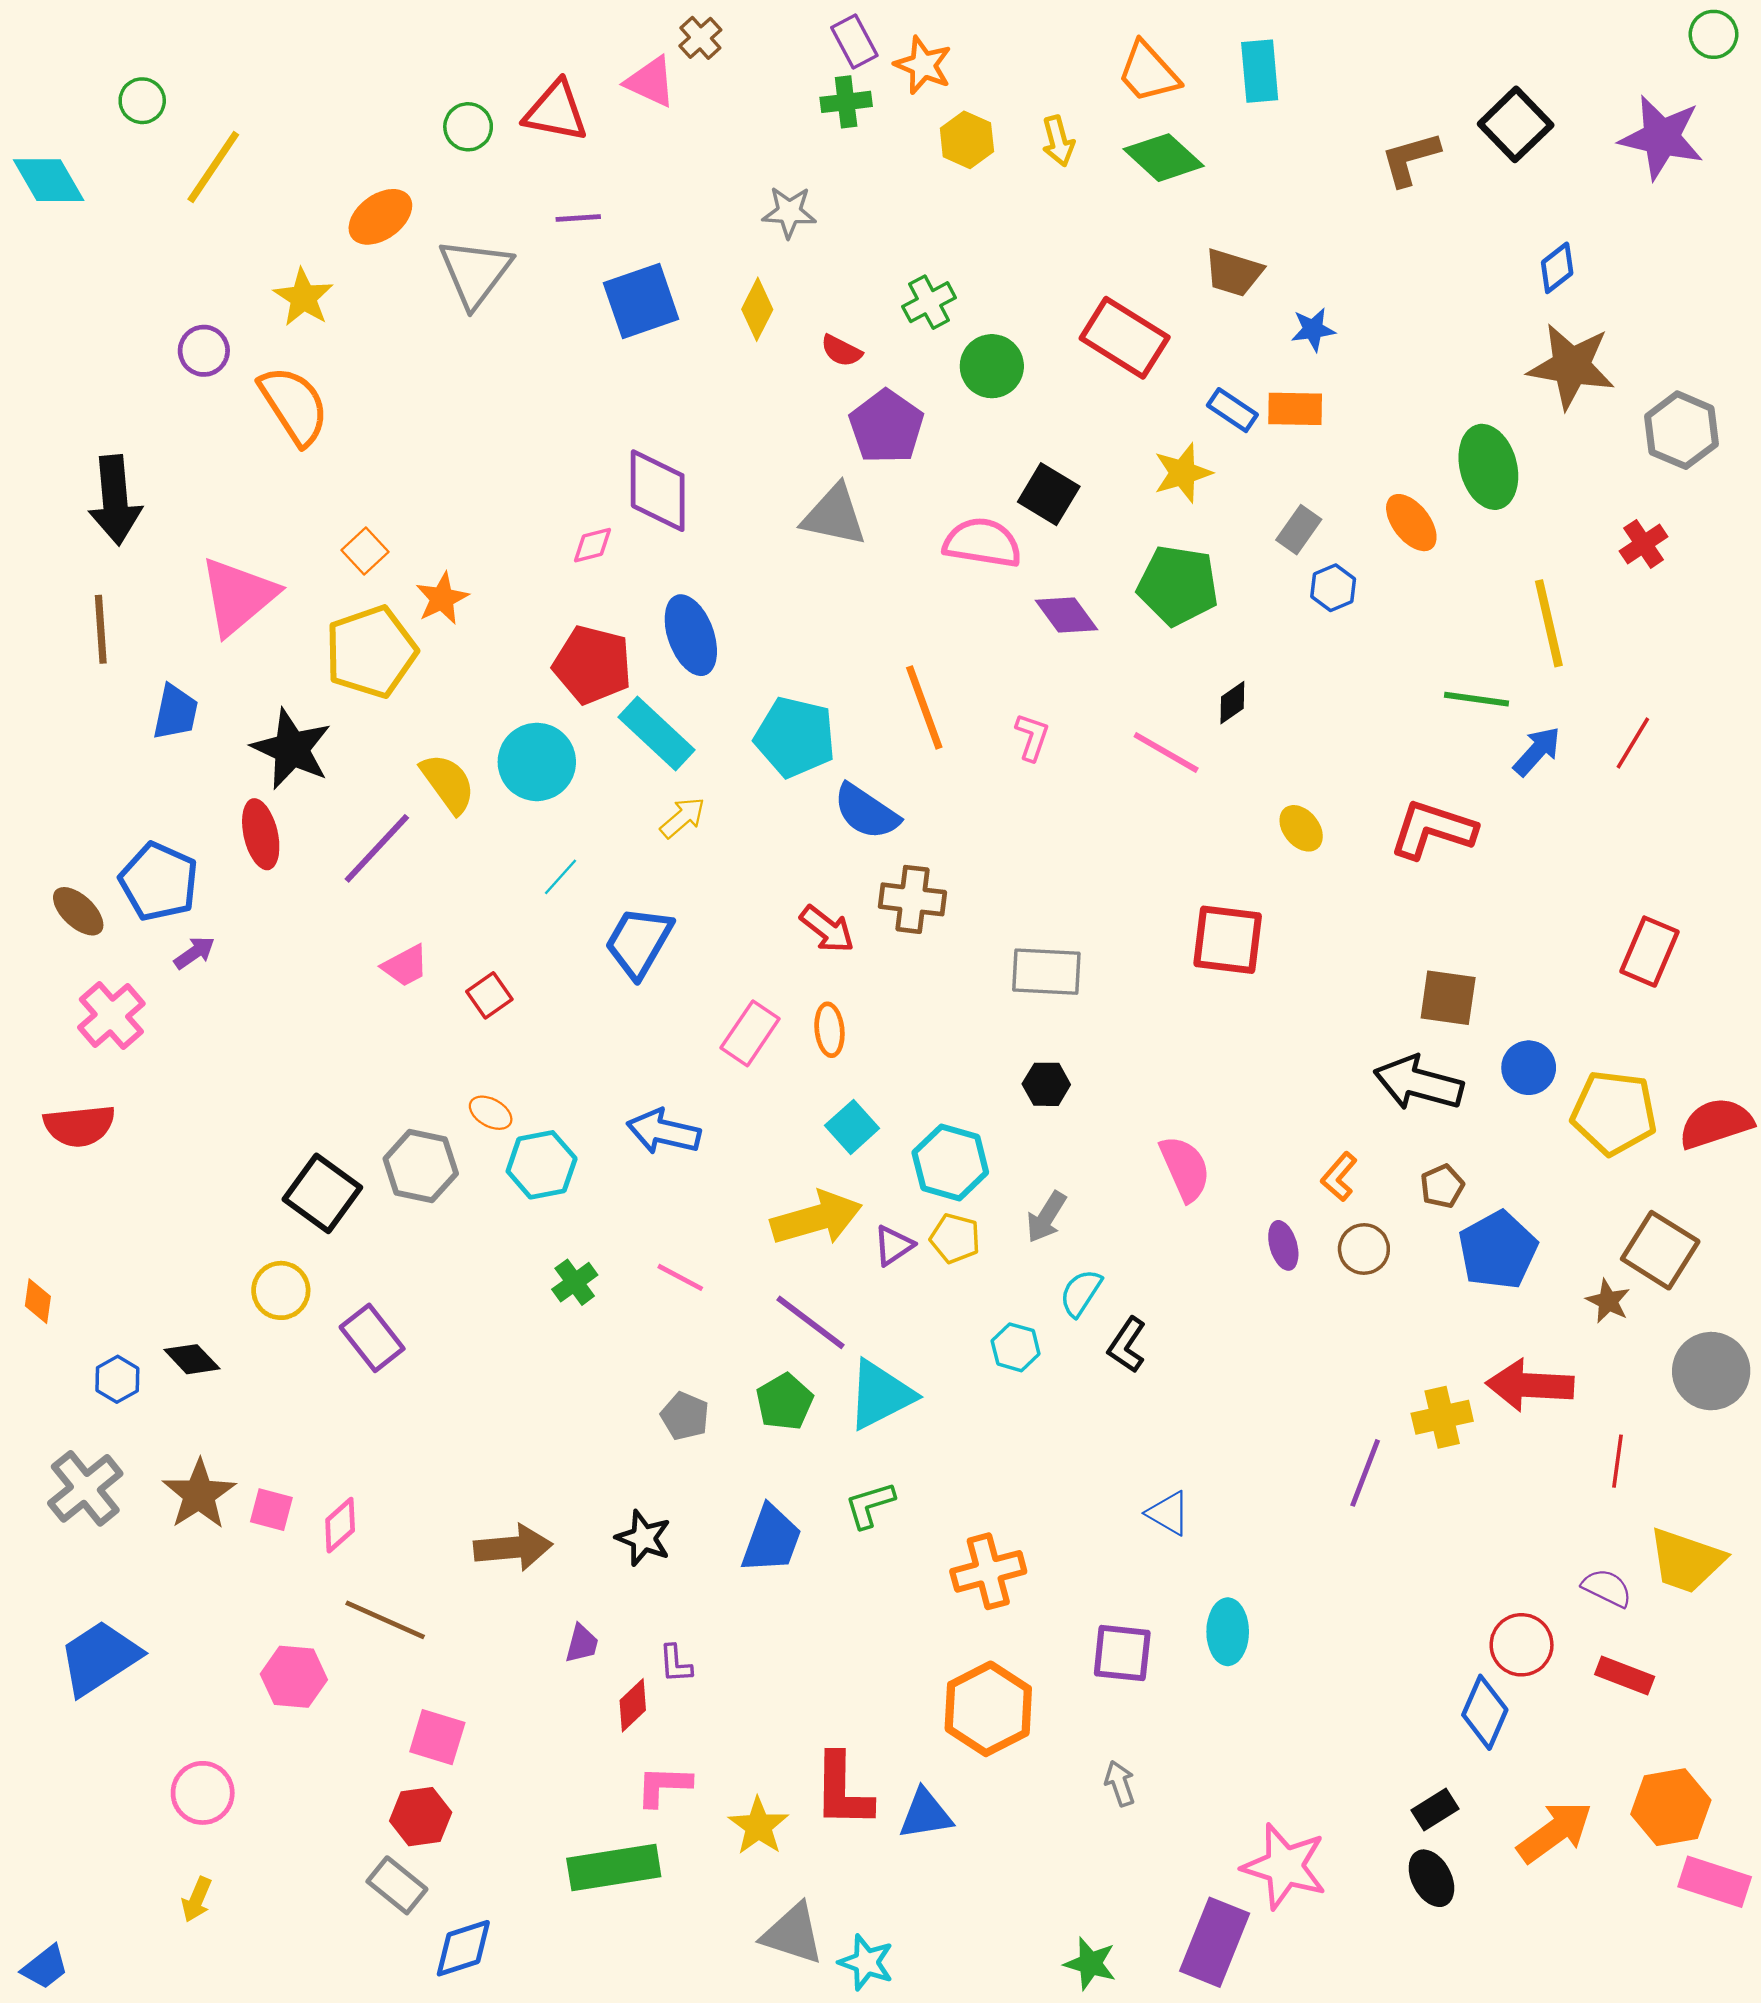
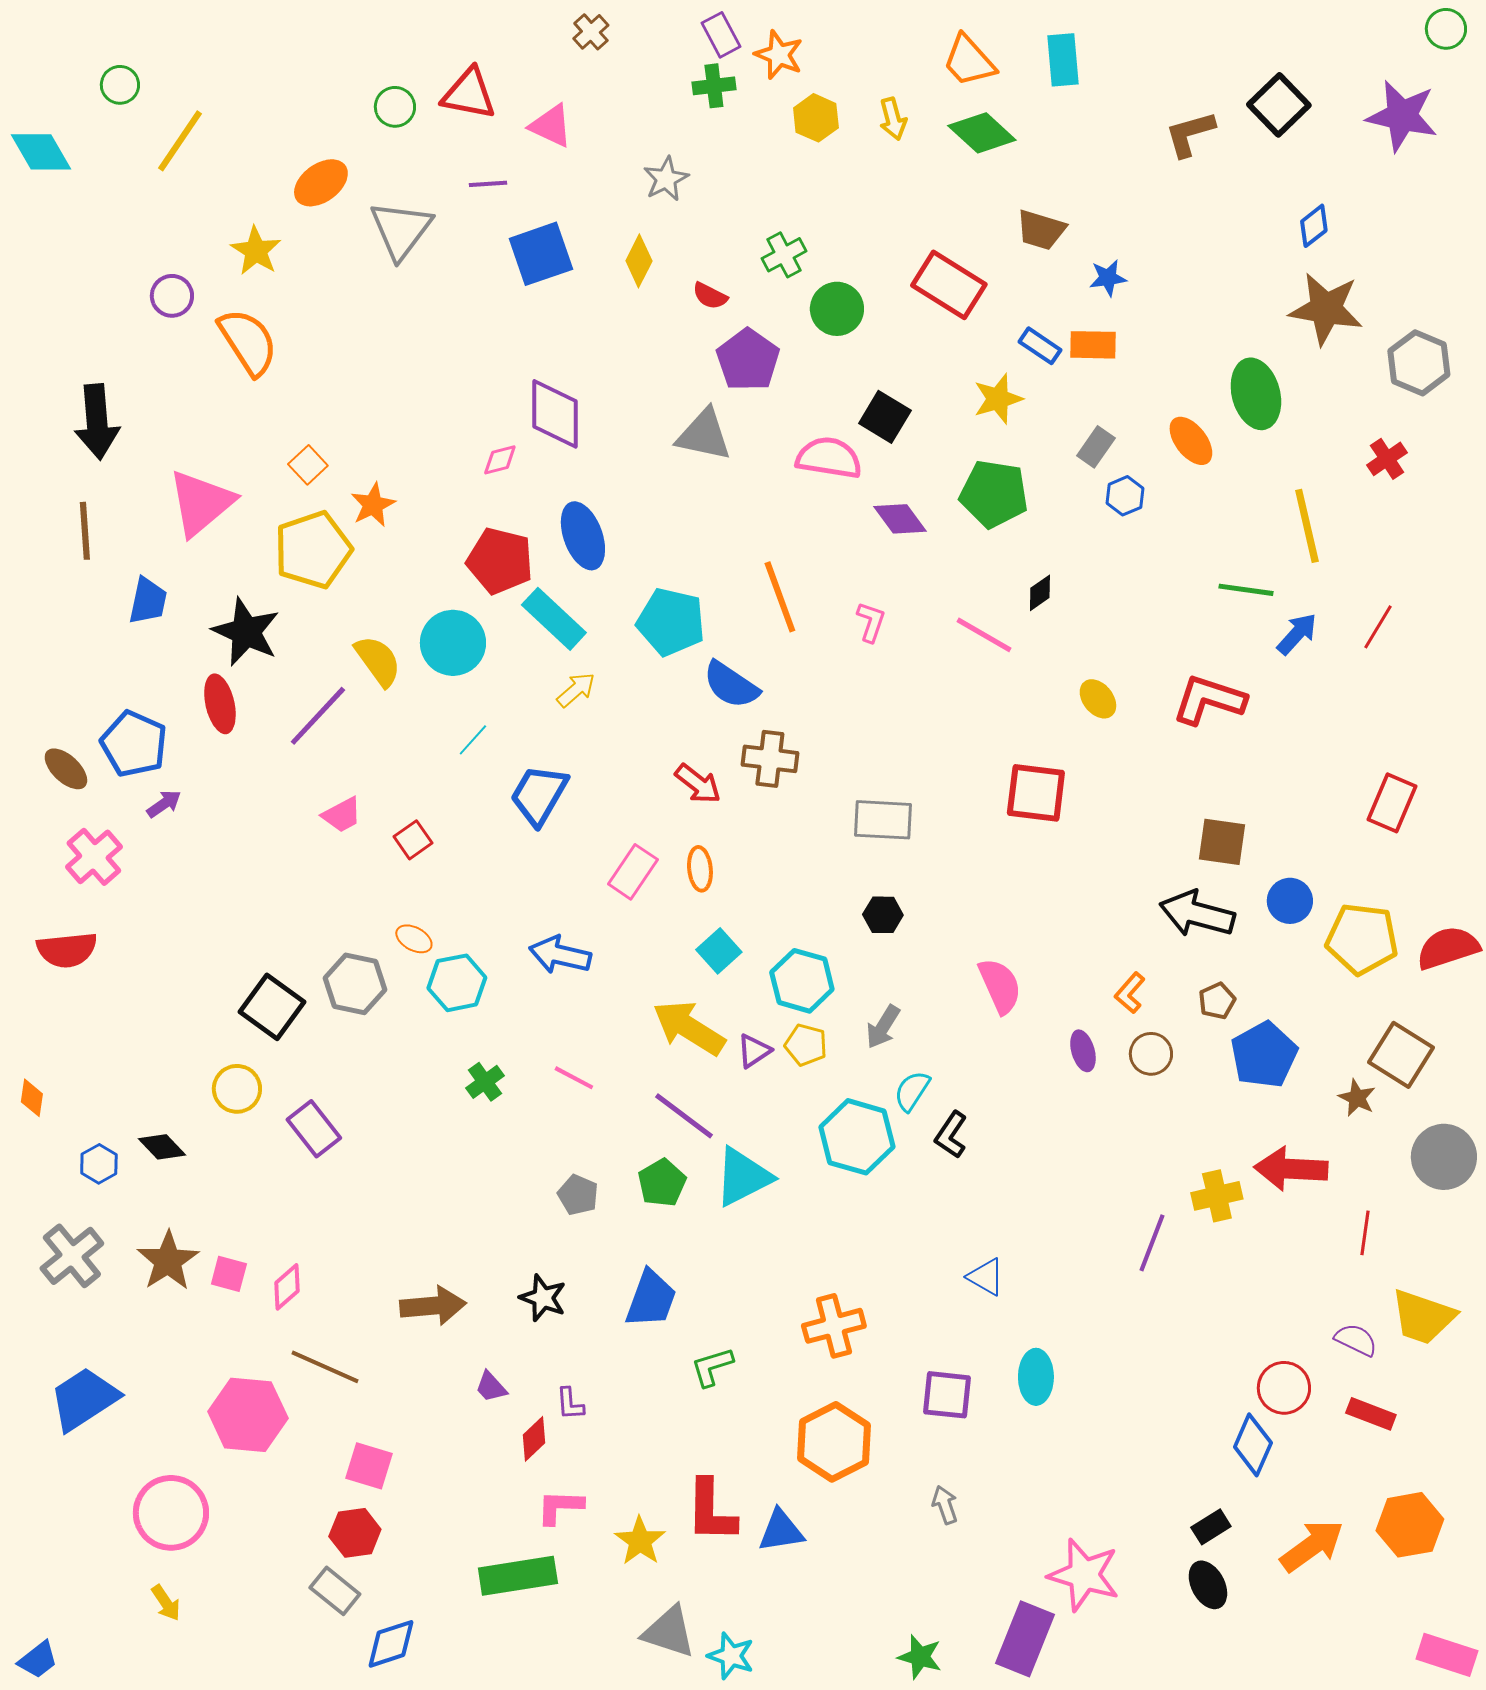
pink triangle: (651, 82) -> (551, 126), moved
gray star: (789, 212) -> (666, 179), turned -30
yellow arrow: (816, 1218) -> (689, 1028), turned -132
cyan hexagon: (1016, 1347) -> (857, 1137), size x1.8
green L-shape: (870, 1505) -> (712, 1367), moved
purple trapezoid: (582, 1644) -> (491, 1387), turned 123
pink hexagon: (294, 1677) -> (248, 1415), size x1.4
pink circle: (203, 1793) -> (171, 1513), size x1.4
pink rectangle: (1715, 1882) -> (1447, 1655), moved
yellow arrow: (197, 1900) -> (166, 1603), turned -57

